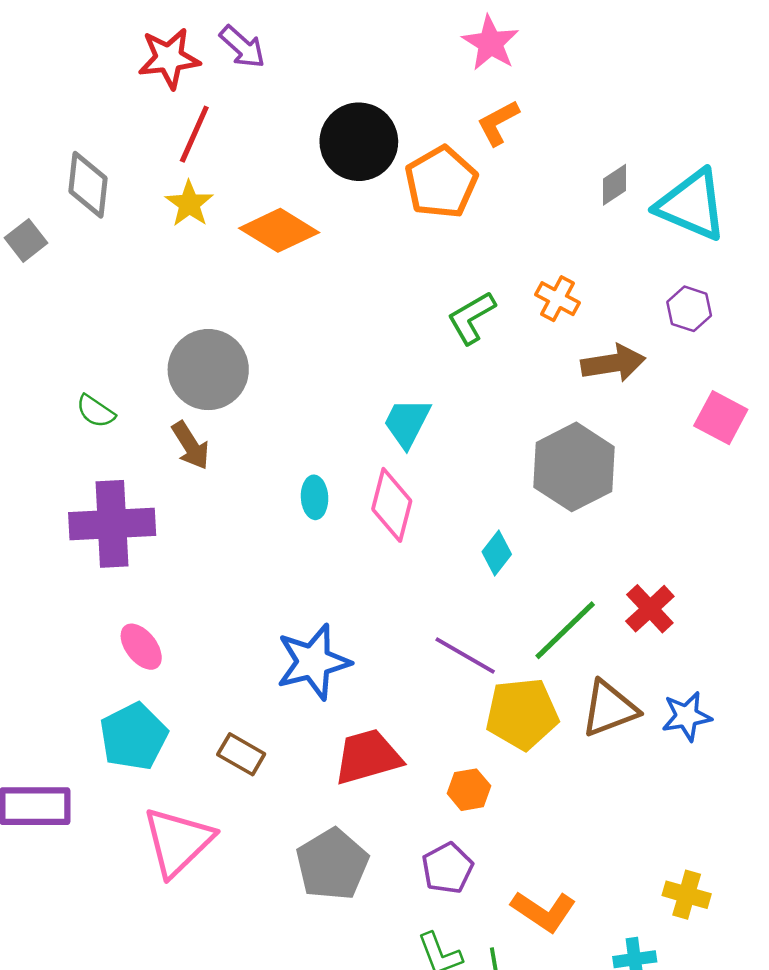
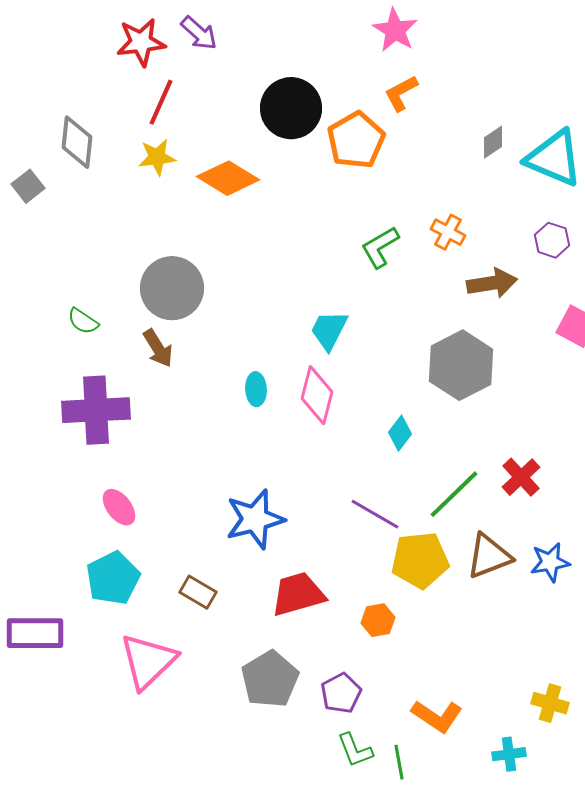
yellow star: (189, 204) -> (157, 157), turned 30
purple pentagon: (447, 868) -> (341, 693), moved

